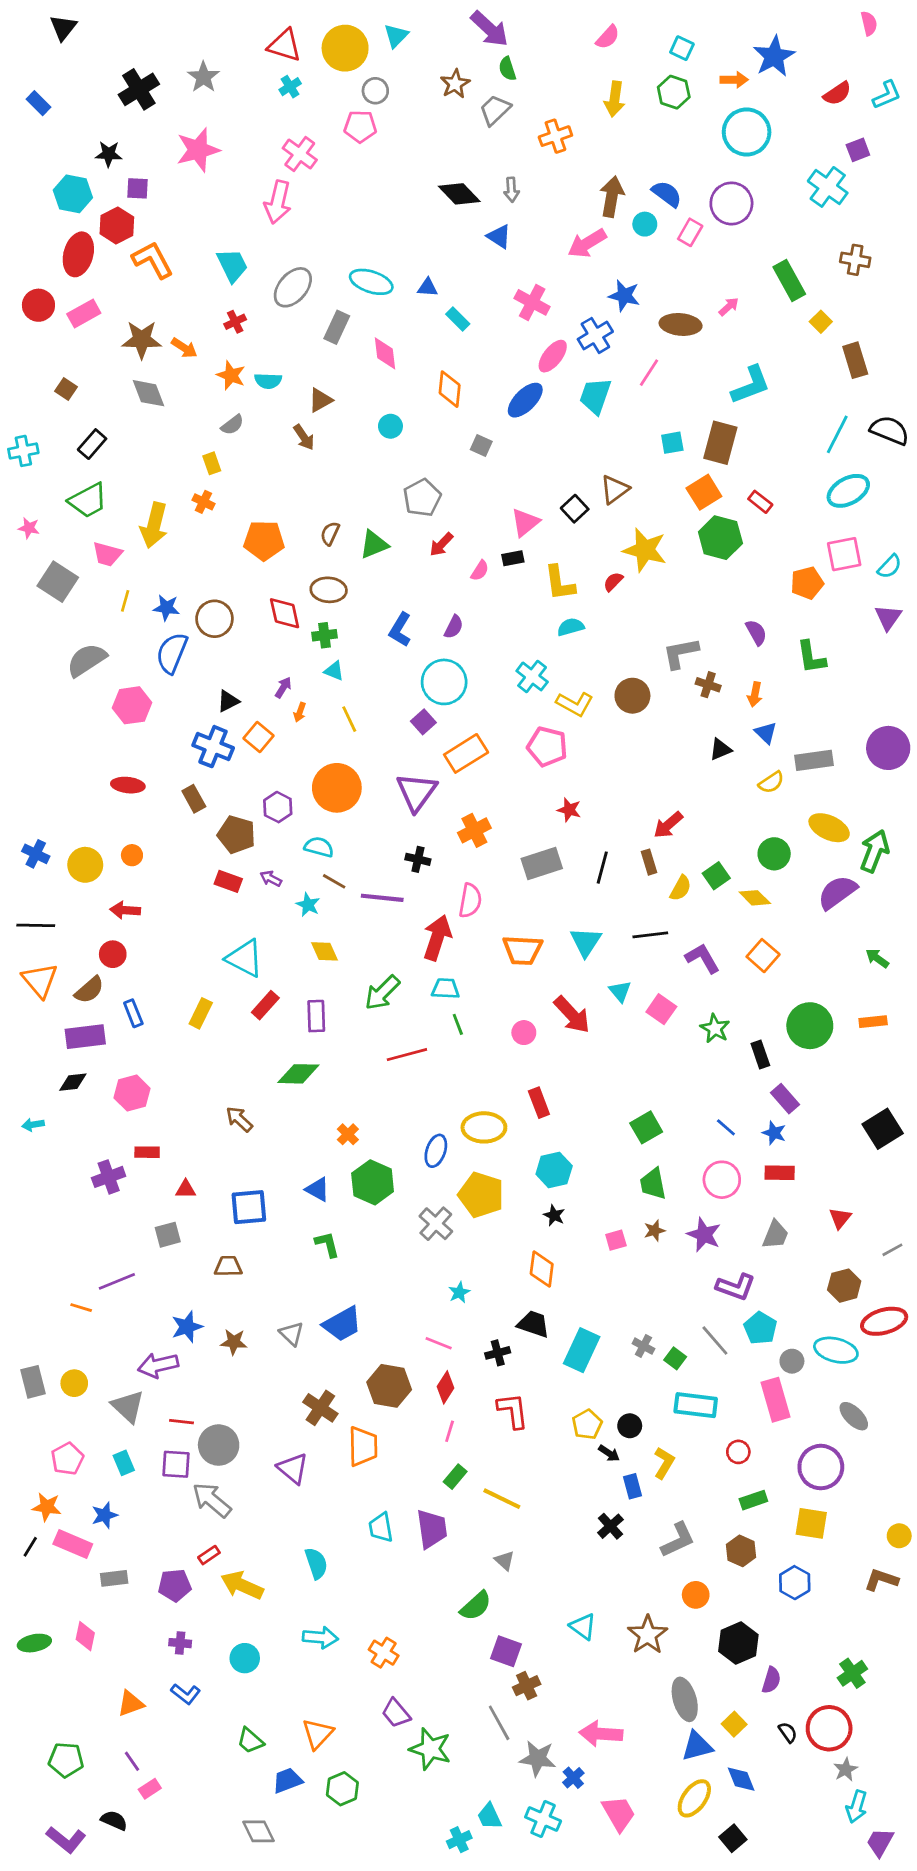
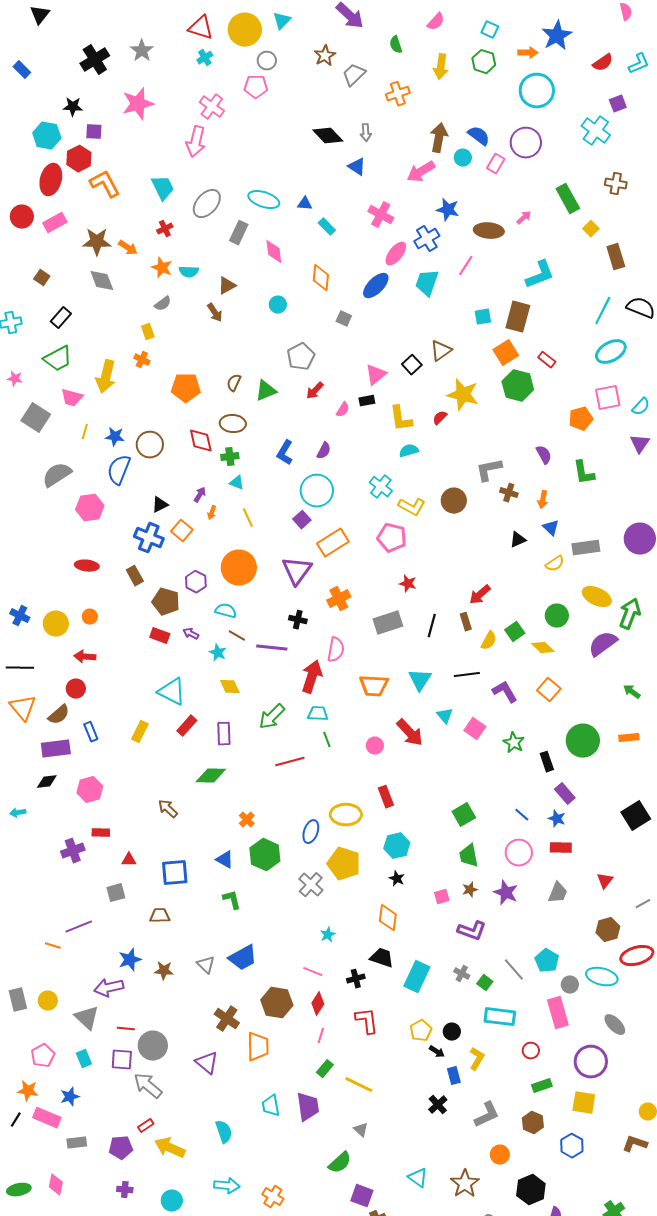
green semicircle: (507, 69) -> (396, 45), moved
purple L-shape: (736, 1287) -> (472, 931), moved

